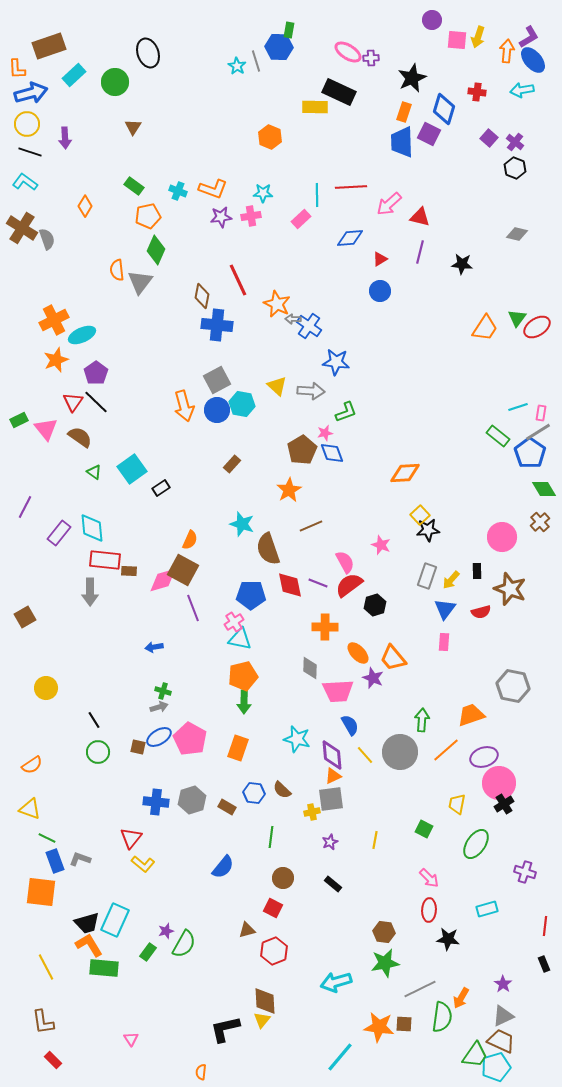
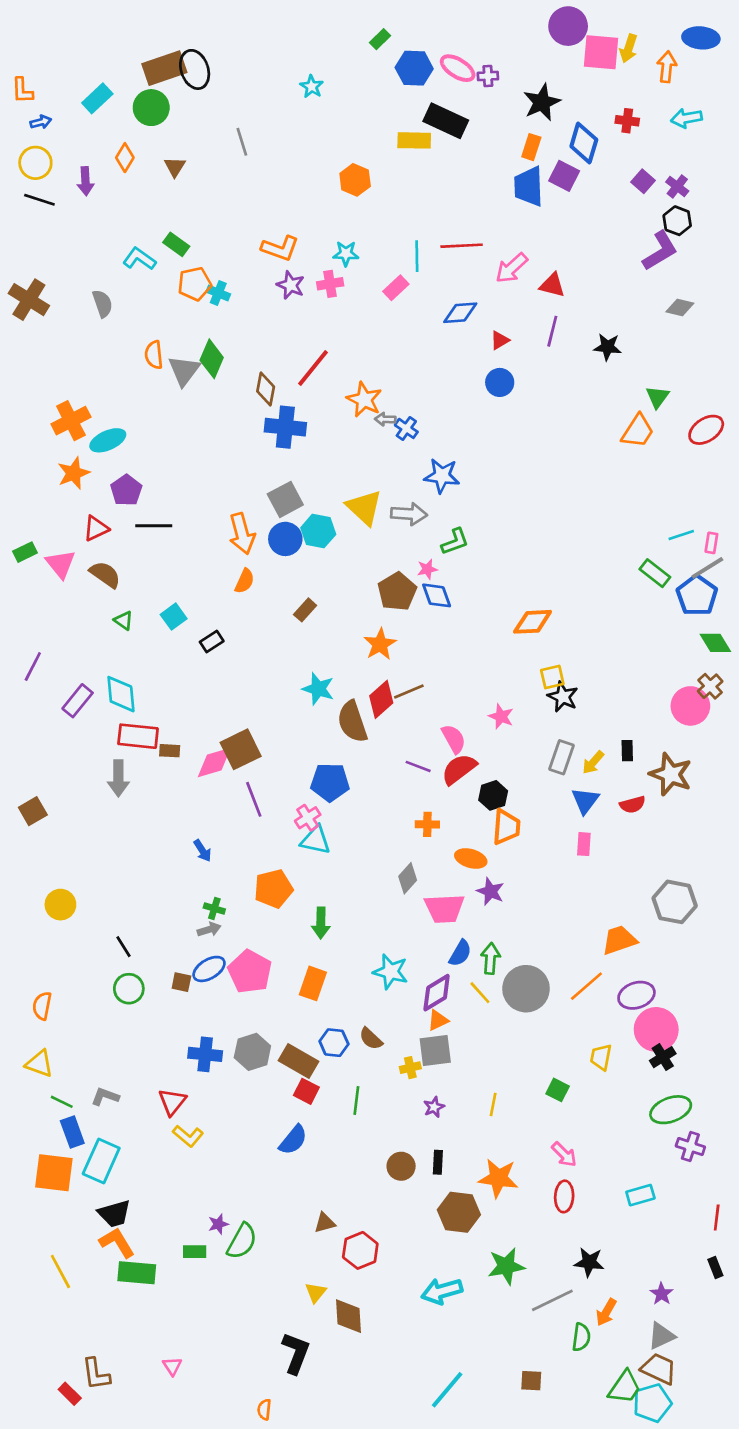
purple circle: (432, 20) -> (568, 26), size x1.5
green rectangle: (289, 30) -> (380, 39), turned 35
purple L-shape: (529, 37) -> (660, 251), moved, size x1.4
pink square: (457, 40) -> (601, 52), size x1.4
brown rectangle: (49, 46) -> (164, 68), moved
blue hexagon: (279, 47) -> (414, 68), moved
blue ellipse: (533, 60) -> (701, 38), moved, turned -44
gray line: (256, 61) -> (242, 142), moved
blue arrow: (31, 93) -> (41, 122), size x0.5
cyan L-shape: (25, 182) -> (139, 259), moved
cyan cross: (178, 191) -> (218, 293), moved
orange diamond: (85, 206) -> (125, 158), moved
purple star: (221, 217) -> (291, 285), turned 30
gray semicircle: (47, 239) -> (103, 304), moved
green diamond: (156, 250) -> (212, 359), moved
red line: (238, 280) -> (313, 368), turned 64
green triangle: (517, 318) -> (658, 397), moved
blue cross: (309, 326) -> (406, 428), size x0.7
yellow triangle: (277, 386) -> (364, 507), size x1.4
red triangle: (73, 402) -> (96, 528), turned 30
black line: (96, 402) -> (154, 526), moved, turned -44
cyan square: (132, 469) -> (174, 617), size x0.7
yellow square: (420, 515) -> (552, 677), turned 30
black star: (428, 530) -> (563, 697), turned 30
pink circle: (502, 537) -> (690, 706), moved
orange semicircle: (190, 540) -> (245, 581), moved
brown square: (183, 570) -> (241, 749), turned 36
red diamond: (290, 585) -> (381, 699), moved, turned 60
orange cross: (325, 627) -> (427, 824), size x0.7
blue arrow: (154, 647) -> (202, 851), turned -114
orange ellipse: (358, 653) -> (471, 859), turned -30
orange trapezoid: (393, 658) -> (506, 827), moved, turned -136
gray diamond: (310, 668) -> (408, 878), turned 40
orange pentagon: (243, 676) -> (273, 889), moved
green arrow: (422, 720) -> (490, 958), moved
blue semicircle: (350, 725) -> (460, 953), turned 60
purple diamond: (332, 755) -> (437, 993), turned 64
orange semicircle: (32, 765) -> (42, 1006), turned 135
brown rectangle: (227, 807) -> (298, 1061), size x1.6
green ellipse: (476, 844) -> (671, 1110), moved, turned 36
gray L-shape: (80, 859) -> (105, 1097), moved
brown circle: (283, 878) -> (401, 1166), moved
black rectangle: (333, 884) -> (438, 1162), turned 54
red square: (273, 908) -> (306, 1091), moved
cyan rectangle: (115, 920) -> (101, 1161), moved
brown hexagon: (384, 932) -> (459, 1212), moved, size x1.4
black star: (448, 939) -> (589, 1262), moved
green rectangle: (148, 952) -> (195, 1252), turned 54
green semicircle: (442, 1017) -> (581, 1337), size x0.7
yellow triangle: (262, 1020) -> (316, 1292), moved
brown L-shape: (43, 1022) -> (96, 1374), moved
brown square: (404, 1024) -> (531, 1381), moved
orange star: (379, 1027) -> (498, 1178), moved
black L-shape: (225, 1029) -> (296, 1353), turned 124

